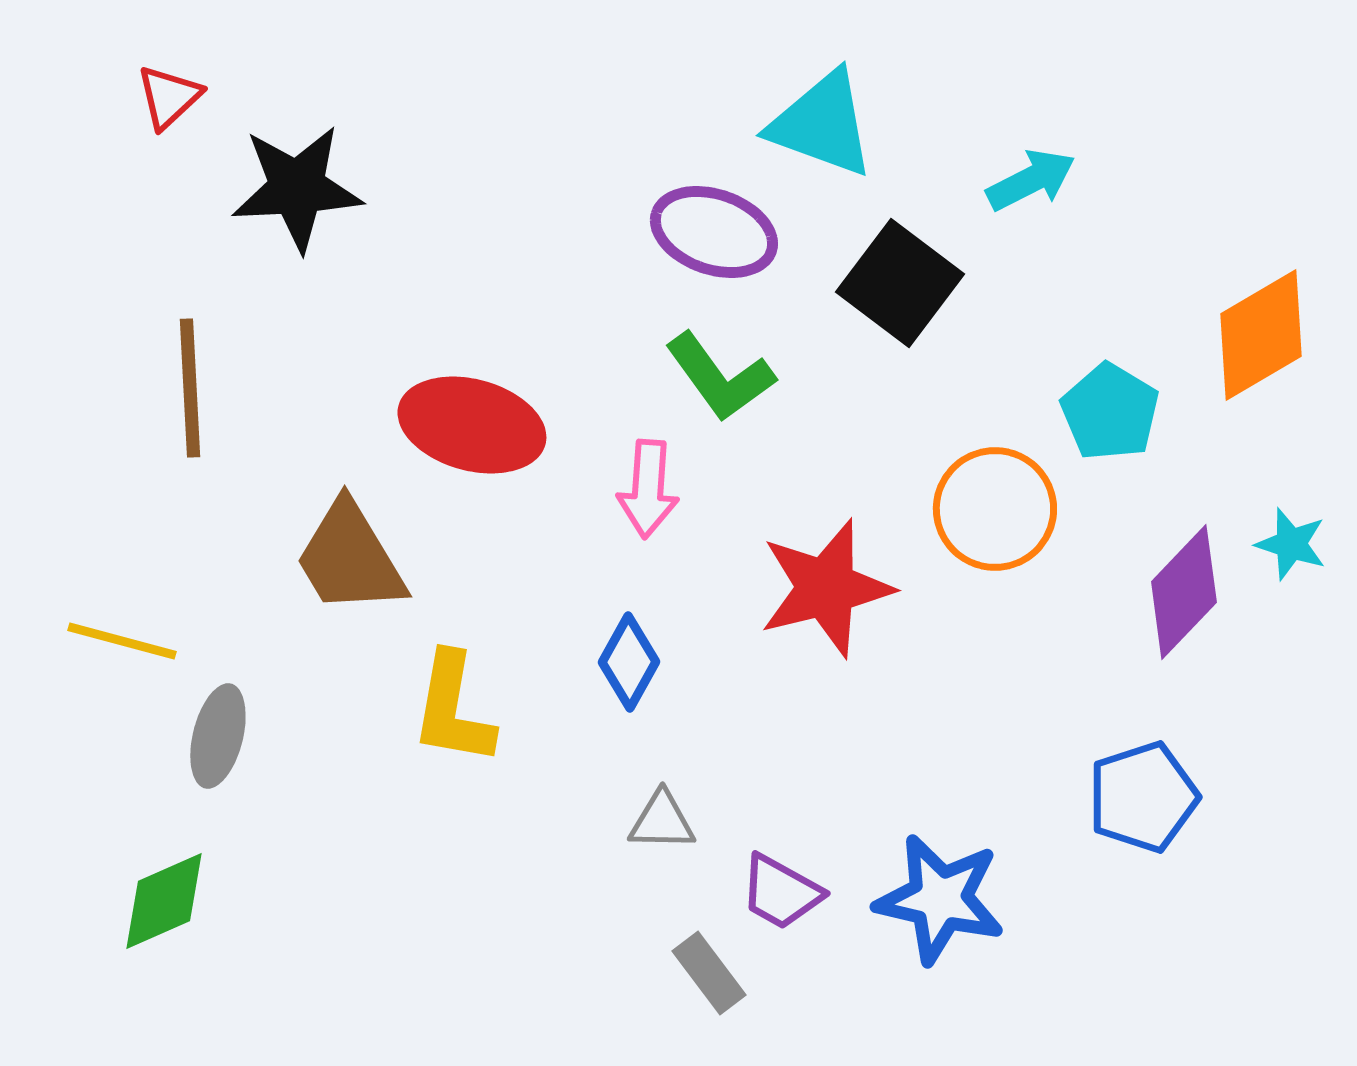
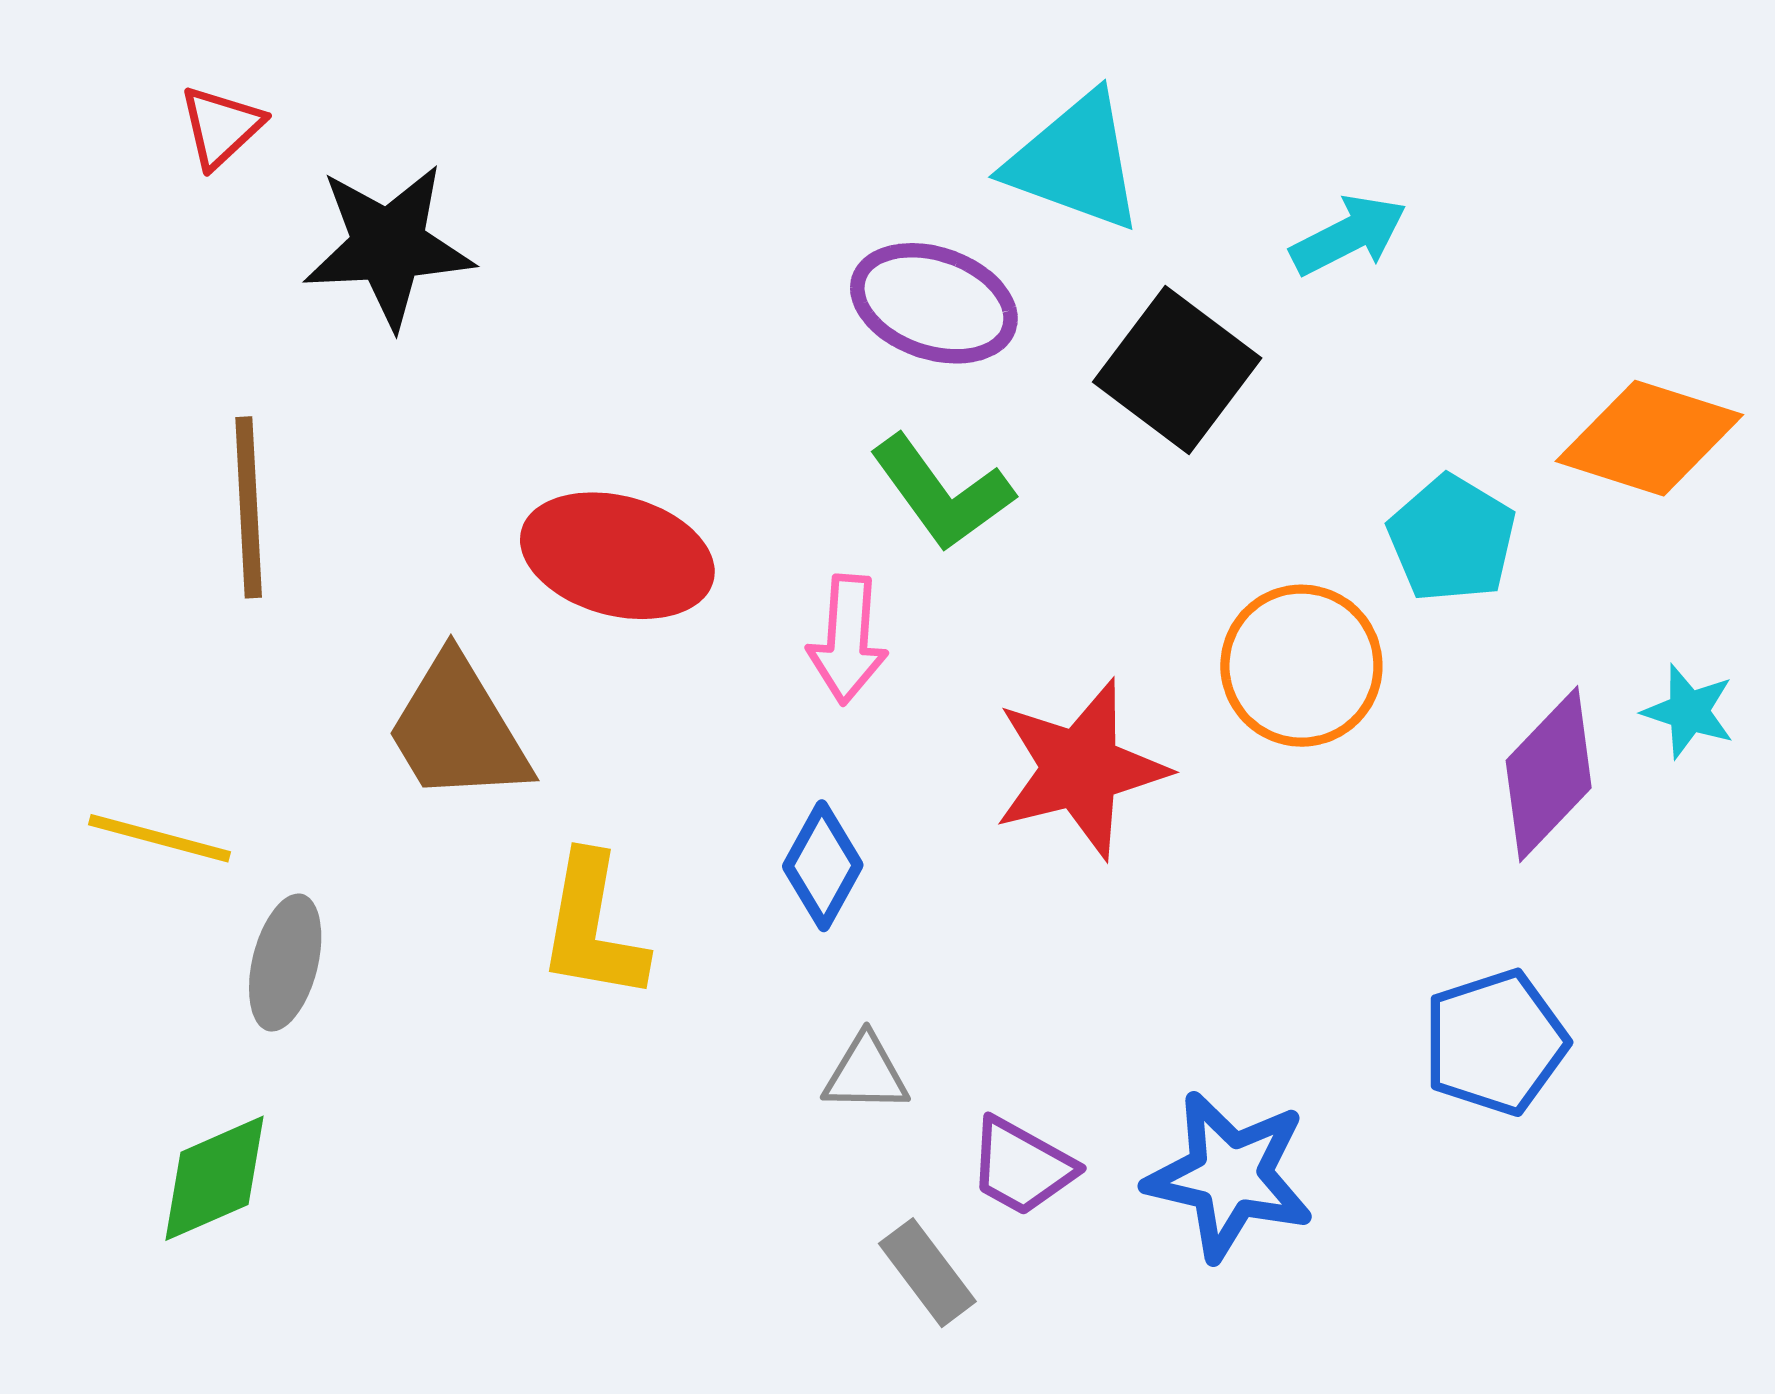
orange diamond: (1261, 335) -> (1649, 438), turned 48

